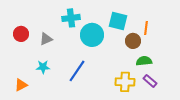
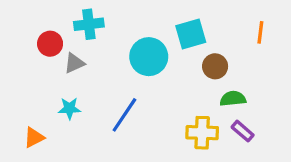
cyan cross: (71, 18) -> (89, 24), moved
cyan square: (118, 21) -> (191, 34), turned -30
orange line: (146, 28) -> (260, 32), moved
red circle: (21, 34) -> (50, 44), moved

